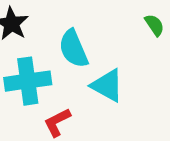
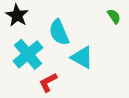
cyan cross: (28, 81) -> (28, 54), turned -32

